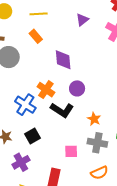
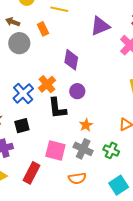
purple triangle: (82, 20) -> (100, 26), size x1.5
orange rectangle: (36, 36) -> (43, 29), moved
black L-shape: (62, 110) -> (57, 108), turned 35
pink square: (71, 151) -> (55, 150), size x1.5

